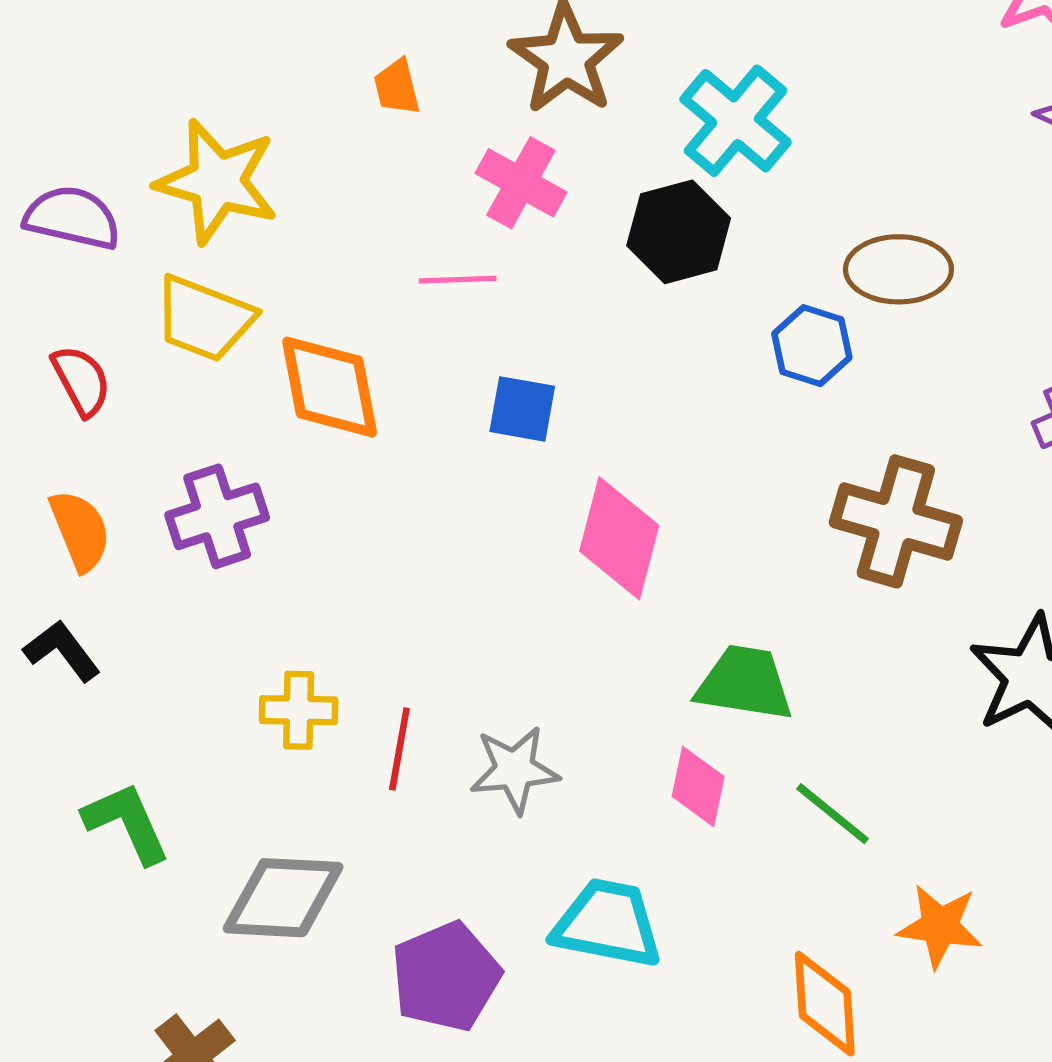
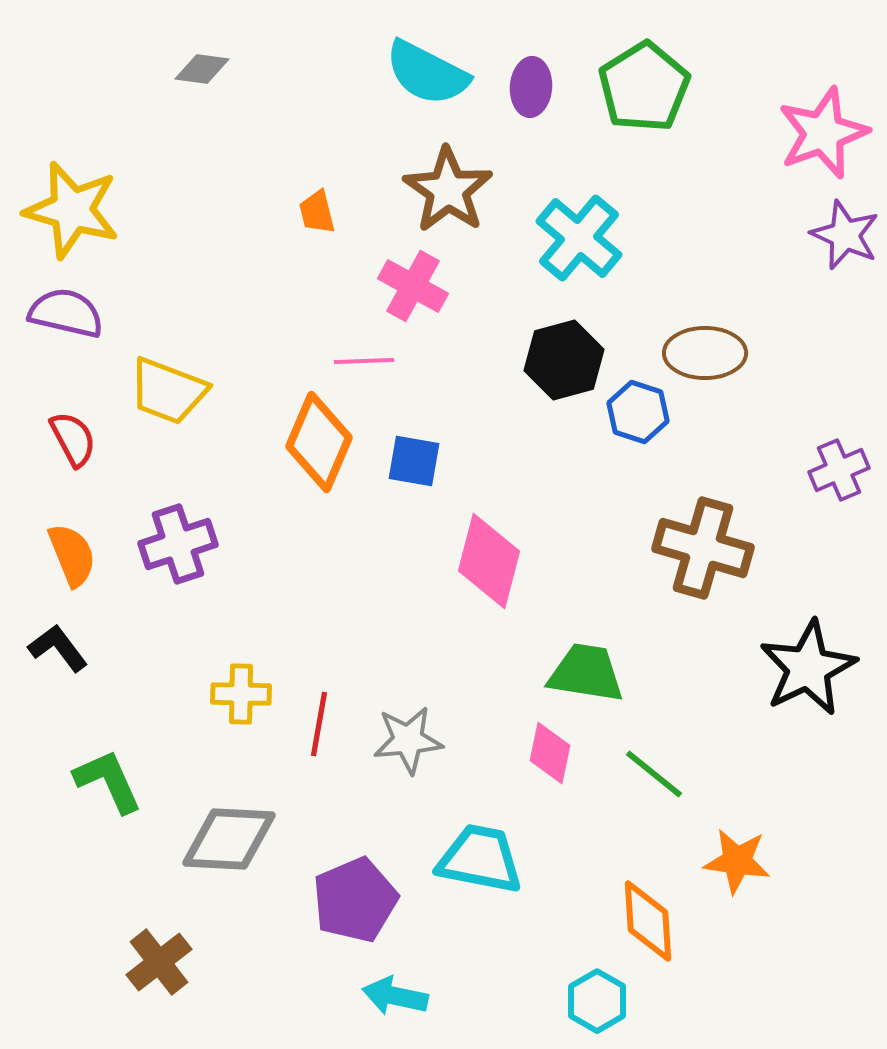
yellow star: (217, 181) -> (72, 210), moved
black hexagon: (679, 232) -> (564, 360), moved
orange diamond: (330, 387) -> (319, 442), moved, turned 34

